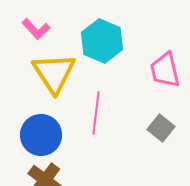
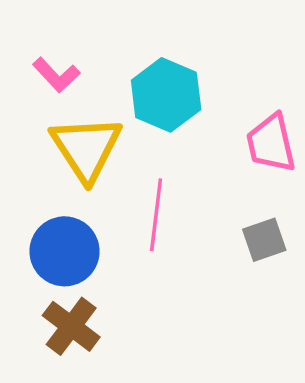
gray square: (161, 128) -> (264, 240), turned 32

